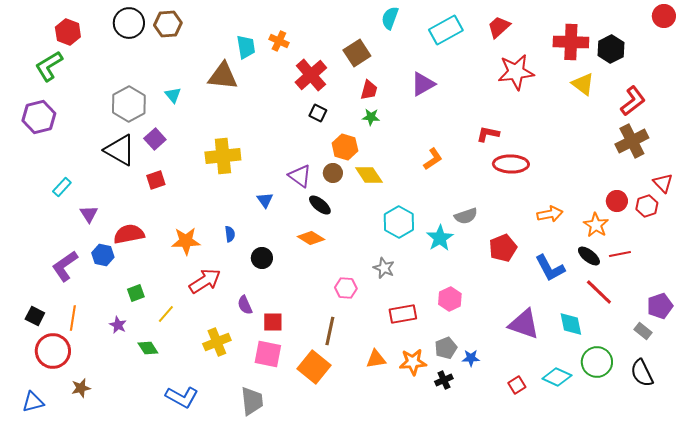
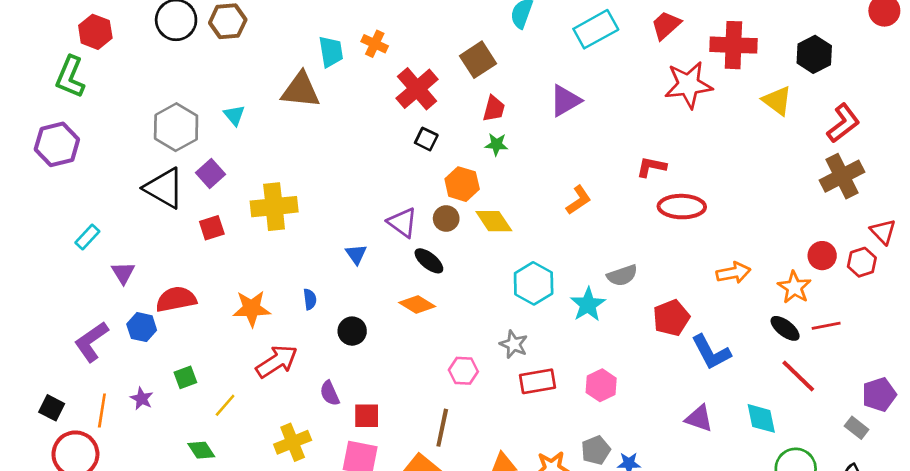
red cross: (571, 42) -> (733, 45), moved
green L-shape: (49, 66) -> (70, 77), turned -36
yellow cross: (223, 156) -> (274, 207), moved
blue L-shape: (550, 268) -> (711, 352), moved
red rectangle: (403, 314) -> (538, 381), moved
purple triangle: (524, 324) -> (699, 418), size x0.7
purple star: (118, 325) -> (142, 399), moved

